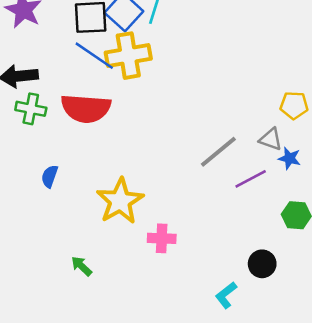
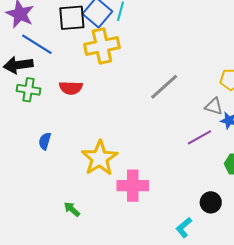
blue line: (94, 56) -> (37, 44), moved
red semicircle: (86, 108) -> (71, 88), size x0.6
gray line: (218, 152) -> (164, 87), moved
pink cross: (162, 238) -> (133, 186), size x1.4

